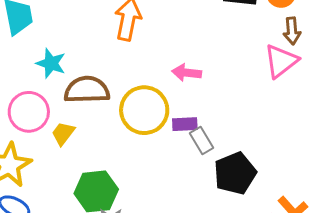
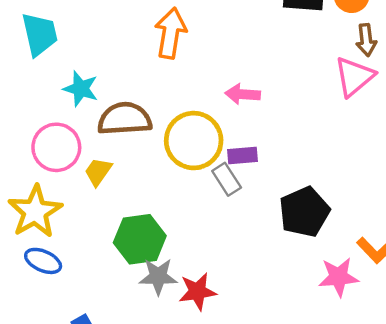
gray rectangle: (202, 141) -> (227, 179), moved

